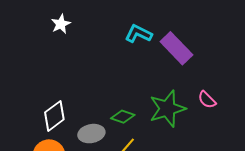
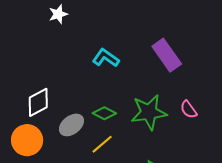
cyan L-shape: (138, 34) -> (106, 58), moved
gray ellipse: (91, 134) -> (71, 125), turned -35

